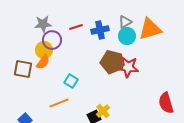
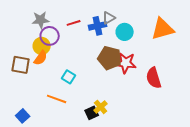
gray triangle: (125, 22) -> (109, 18), moved
orange triangle: (150, 29) -> (163, 29), moved
orange line: (59, 103) -> (57, 99), turned 42
red semicircle: (166, 103) -> (154, 78), moved

